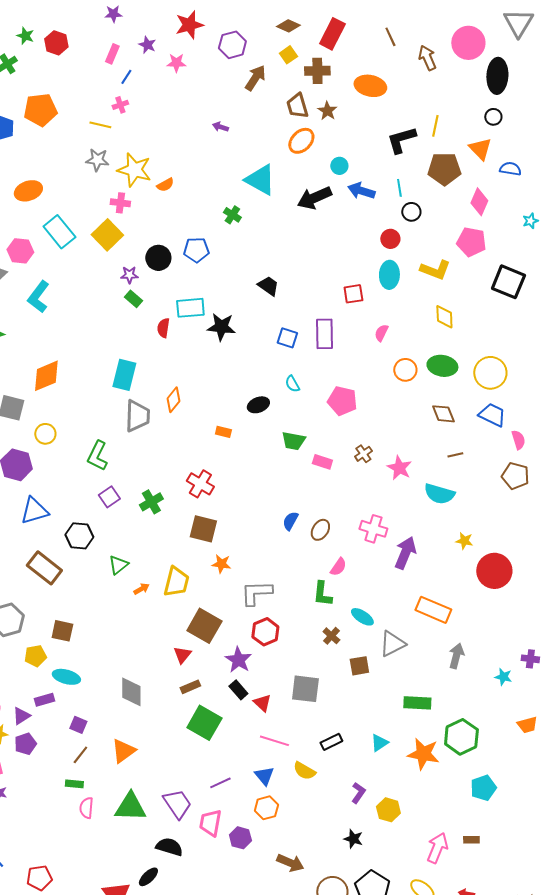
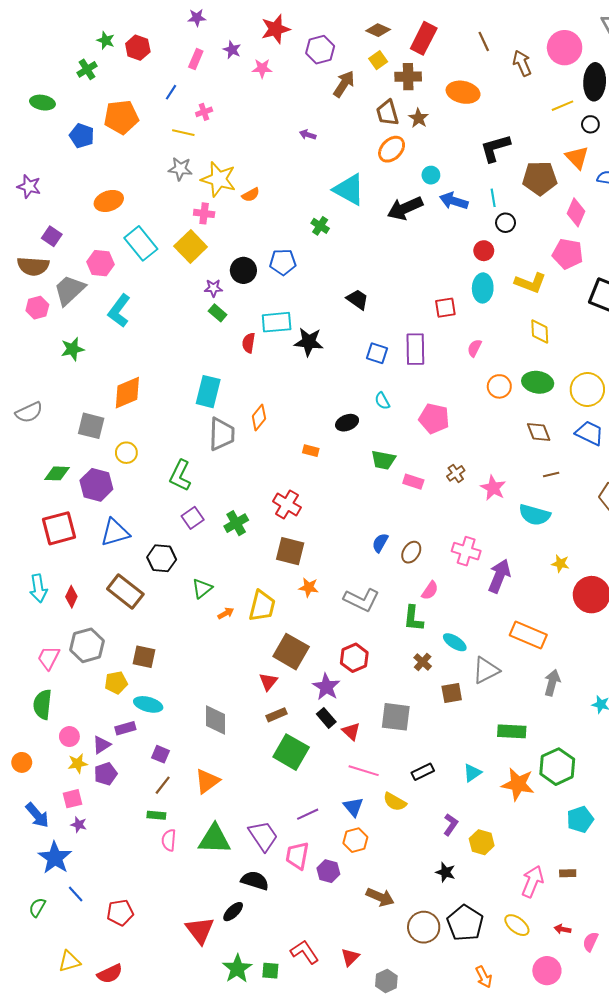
blue line: (126, 77) -> (171, 92), moved
yellow line: (435, 126) -> (562, 106), moved, turned 55
gray L-shape: (256, 593) -> (362, 600), moved, turned -152

